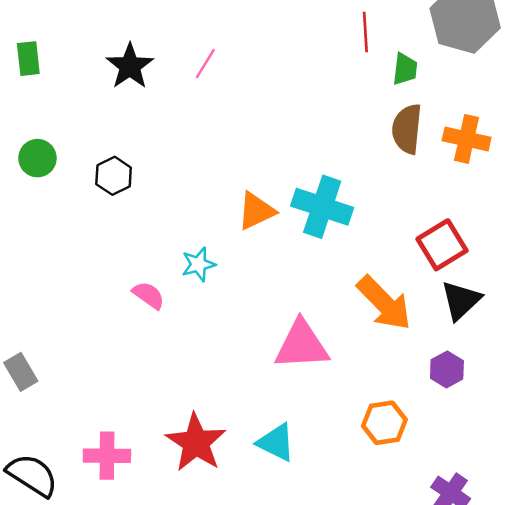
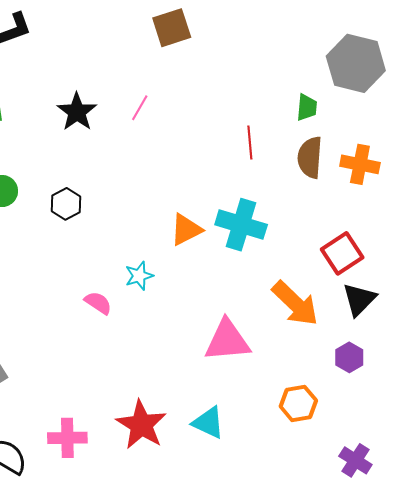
red line: (365, 32) -> (250, 143), moved

